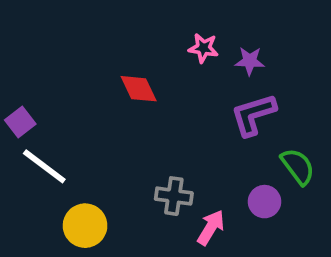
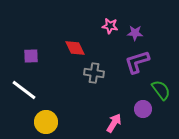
purple square: (20, 122) -> (31, 56), moved, turned 35
gray cross: (174, 196) -> (94, 73), moved

